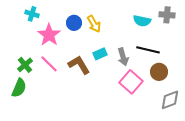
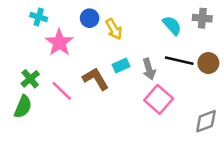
cyan semicircle: (142, 21) -> (172, 25), turned -144
blue circle: (74, 23) -> (90, 18), moved
pink line: (49, 64) -> (62, 91), moved
brown circle: (159, 72) -> (208, 63), moved

